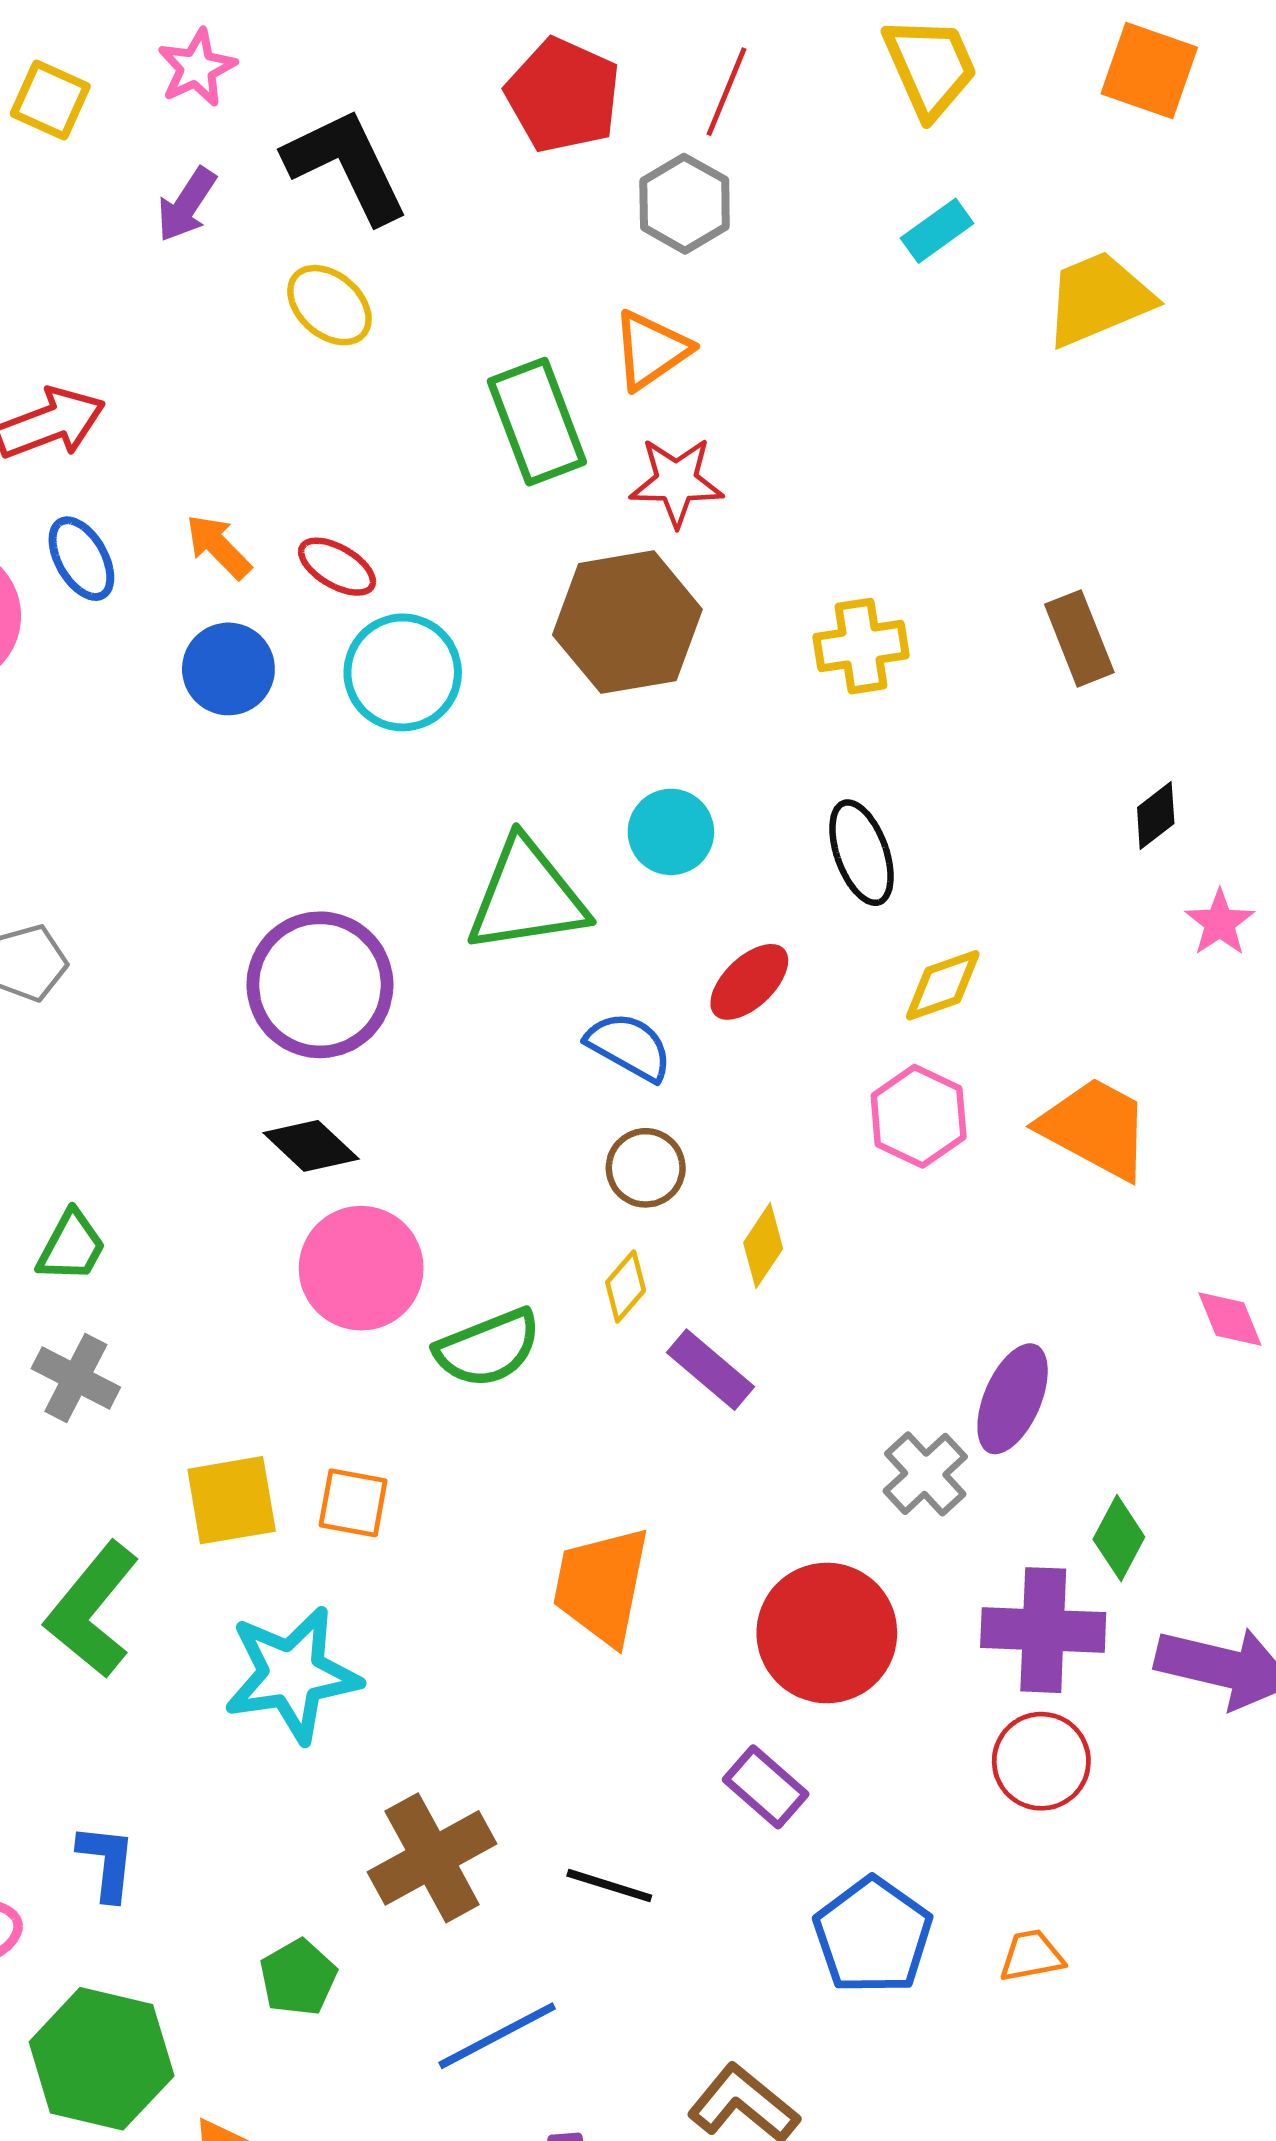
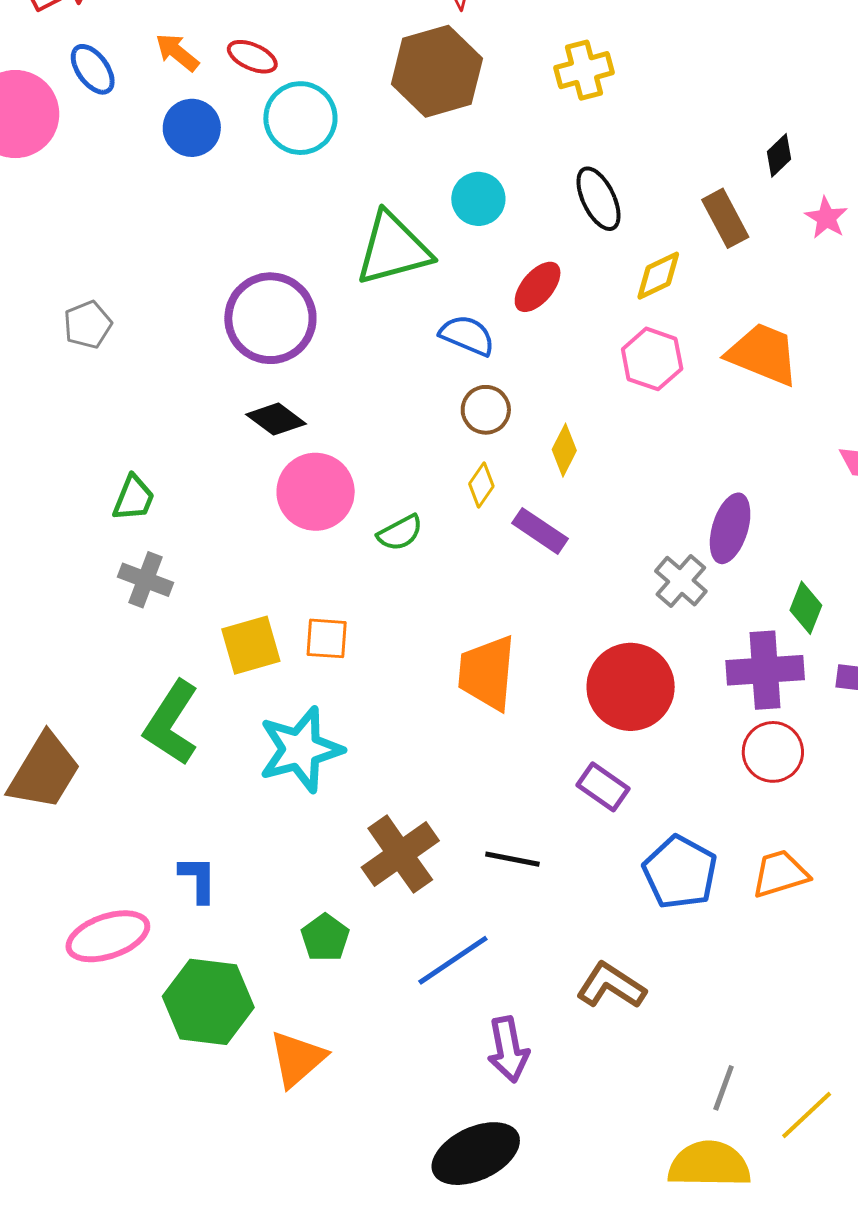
brown rectangle: (1079, 638) -> (725, 218), moved
green semicircle: (488, 1348) -> (400, 533), size x0.7
orange trapezoid: (1032, 1956) -> (780, 874), size x1.4

